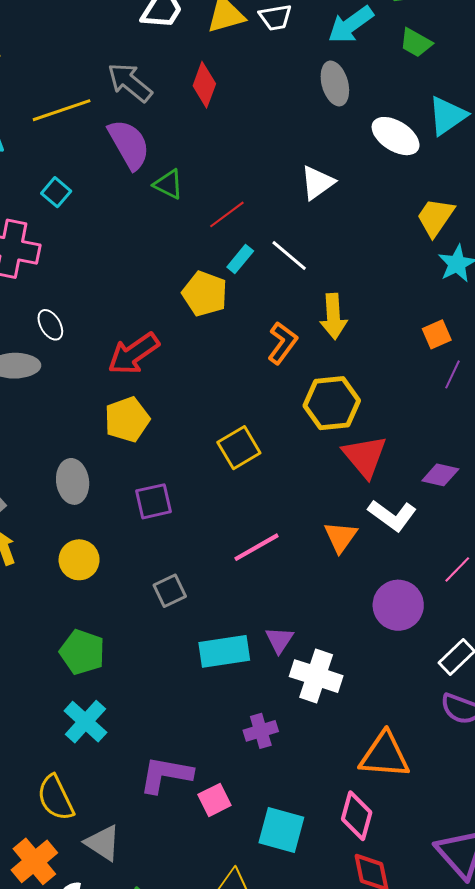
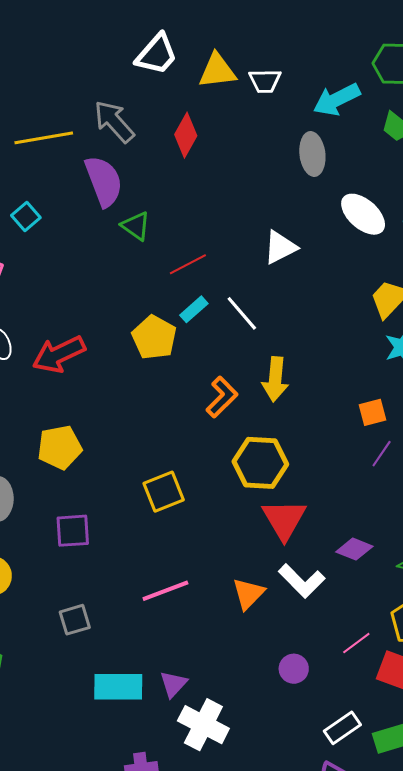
red arrow: (134, 354) -> (59, 354), moved
purple circle: (398, 605) -> (294, 669), size x0.6

